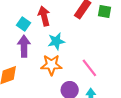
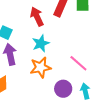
red arrow: (44, 16) -> (37, 17), moved

